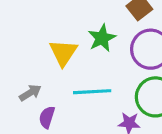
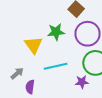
green star: (102, 38) -> (56, 32), turned 30

